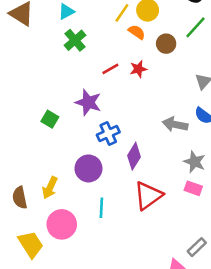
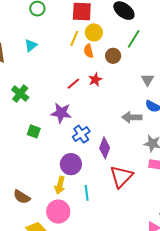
orange semicircle: (137, 32) -> (89, 51), turned -128
green cross: (75, 40) -> (20, 94), moved
yellow arrow: (50, 188) -> (60, 185), moved
brown semicircle: (20, 198) -> (22, 197), turned -36

